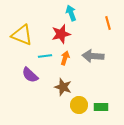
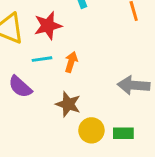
red star: (61, 34) -> (48, 26), moved
gray arrow: (93, 56) -> (134, 85), moved

